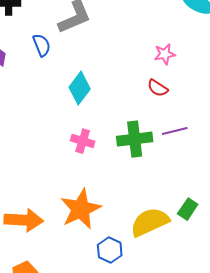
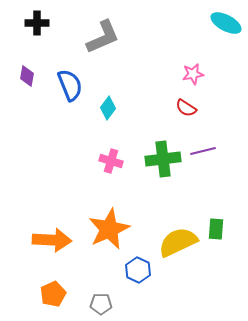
blue semicircle: (42, 45) -> (70, 85), moved, size x1.4
cyan diamond: (80, 88) -> (108, 108), size x0.7
green rectangle: (188, 209) -> (216, 229), turned -30

